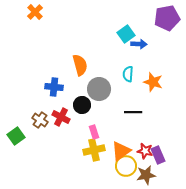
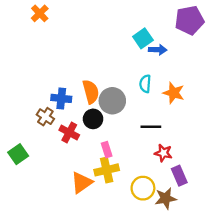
orange semicircle: (80, 65) -> (91, 92), moved
brown cross: (40, 120) -> (45, 117), moved
orange triangle: (121, 151) -> (82, 182), moved
red star: (145, 151) -> (163, 153), moved

